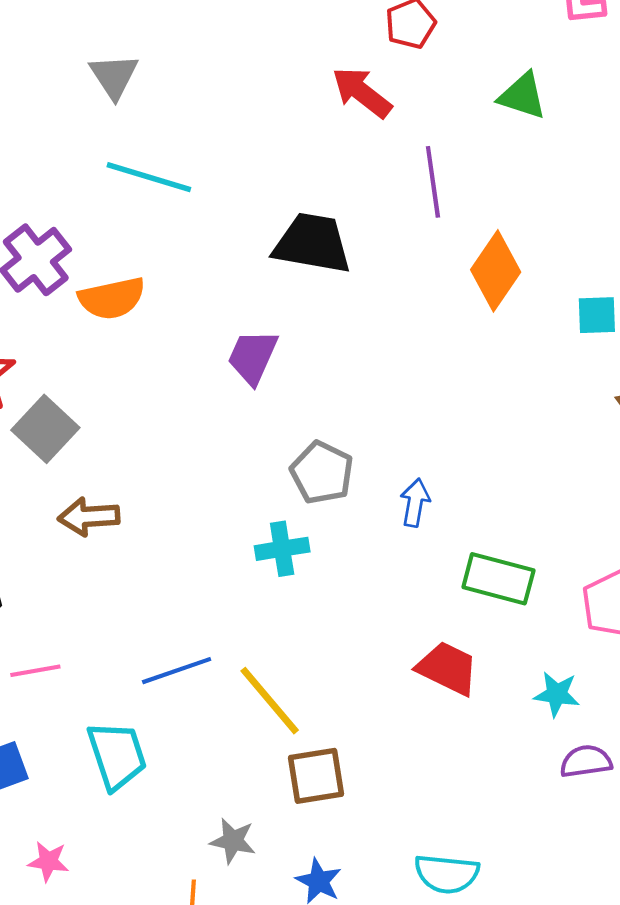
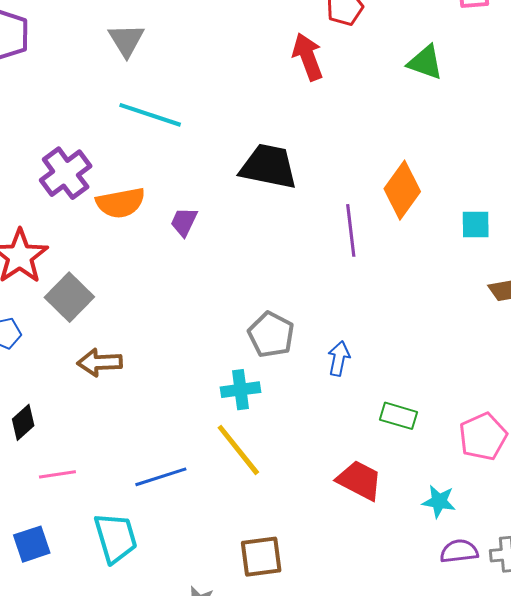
red arrow: (362, 92) -> (308, 57), turned 30
purple line: (433, 182) -> (351, 230), moved
purple trapezoid: (253, 357) -> (184, 222), moved, size x0.7
green rectangle: (498, 579) -> (398, 416), size x0.7
yellow line: (270, 701) -> (238, 450), moved

